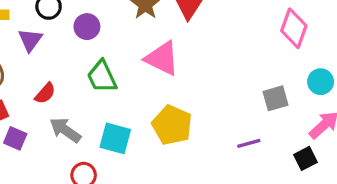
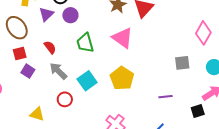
purple circle: (87, 27) -> (70, 15), moved
red semicircle: (45, 93) -> (50, 47), turned -88
gray square: (276, 98) -> (182, 63), moved
cyan square: (115, 138) -> (87, 81), turned 30

